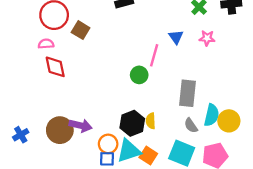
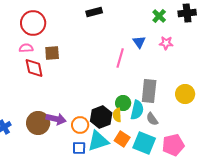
brown square: (81, 30) -> (52, 53), moved, turned -35
green circle: (139, 75) -> (123, 103), moved
cyan semicircle: (212, 115) -> (137, 110), moved
yellow circle: (229, 121) -> (185, 94), moved
orange circle: (108, 144) -> (80, 125), moved
orange square: (148, 155) -> (122, 139), moved

